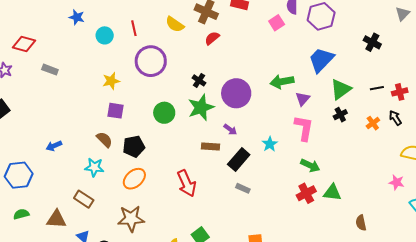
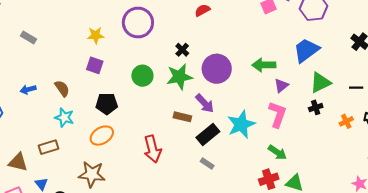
gray rectangle: (50, 70) -> (29, 37), moved
purple arrow: (230, 129) -> (205, 103), size x1.5
brown semicircle: (104, 140) -> (62, 88), moved
cyan star: (270, 144) -> (241, 124), size x1.8
brown rectangle: (84, 199) -> (48, 147), turned -60

